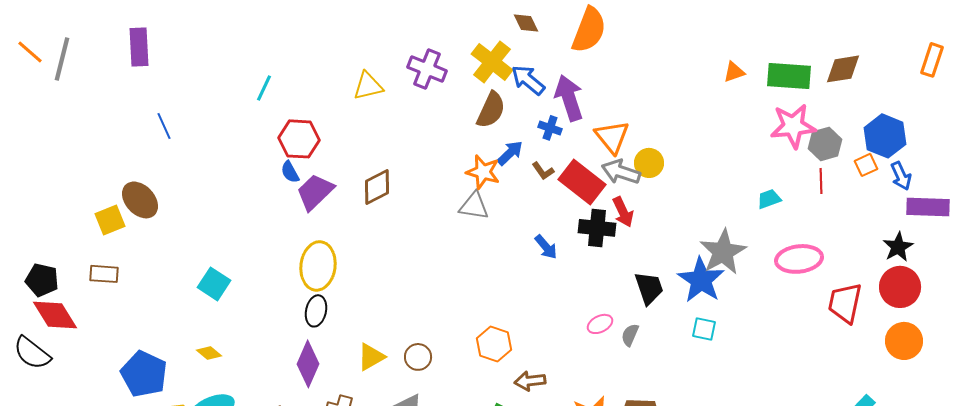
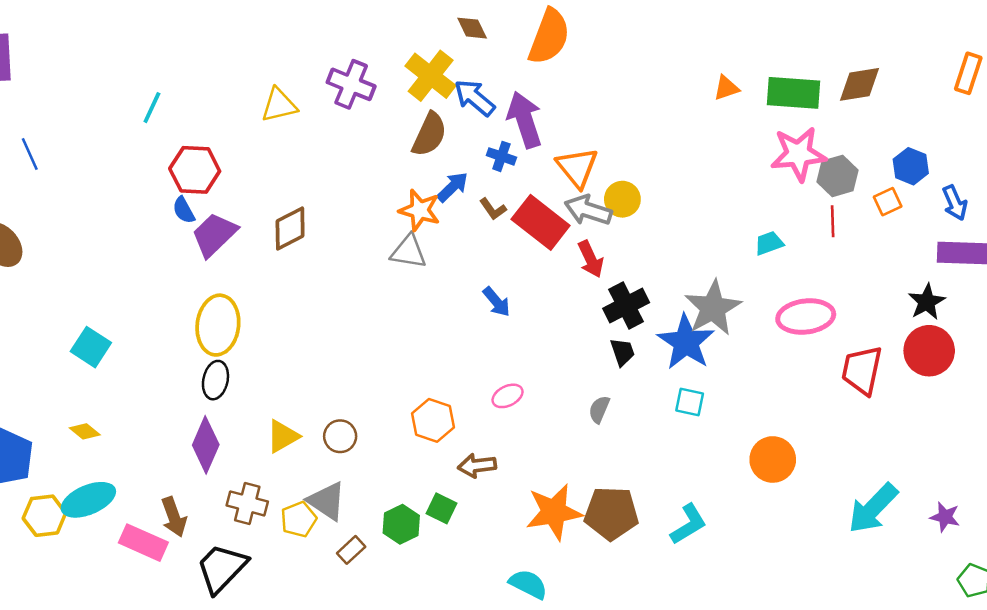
blue hexagon: (885, 136) -> (911, 166), size x0.7
blue arrow: (901, 176) -> (955, 203), moved
black cross: (597, 228) -> (626, 306), moved, turned -33
black trapezoid: (649, 288) -> (622, 352), size x0.7
pink ellipse: (600, 324) -> (508, 396), moved
orange circle: (904, 341) -> (773, 459), moved

